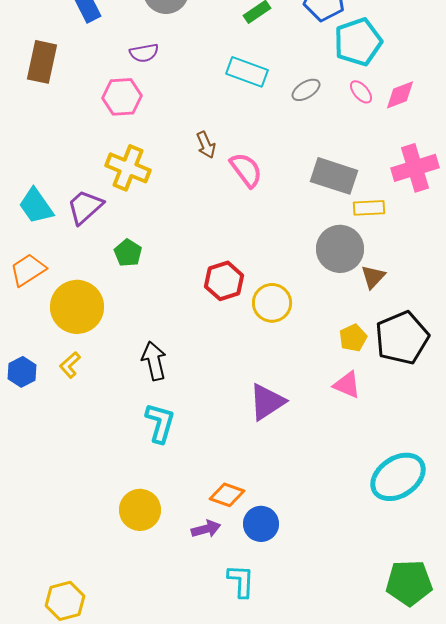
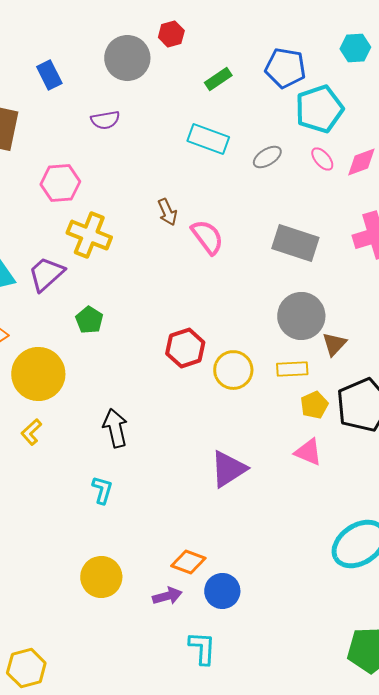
pink hexagon: (122, 97) -> (60, 183), moved
yellow rectangle: (369, 208) -> (292, 369), moved
cyan L-shape: (160, 423) -> (102, 490), moved, size x0.7

